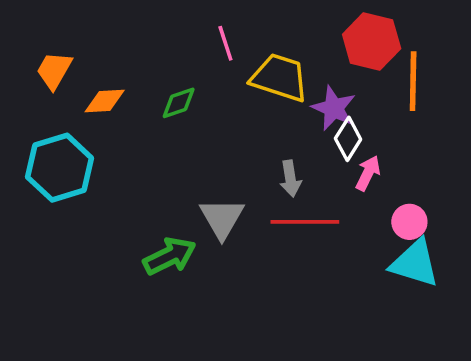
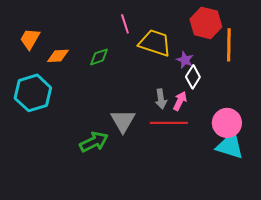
purple star: (334, 108) -> (185, 60), size x0.7
pink arrow: (368, 173) -> (180, 101), moved
pink circle: (409, 222) -> (227, 123), size x1.5

